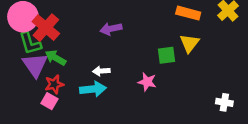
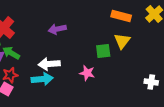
white arrow: (101, 71) -> (49, 64), size x1.5
white cross: (224, 102) -> (151, 82), moved

